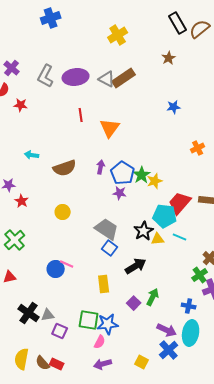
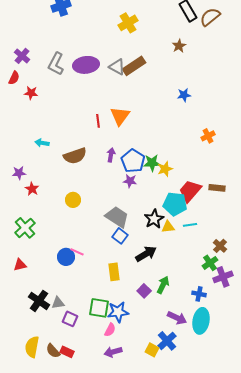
red line: (81, 115) -> (98, 121), moved
green star: (142, 175) -> (152, 163), turned 30
cyan line: (180, 237) -> (190, 225), turned -32
blue cross: (169, 350) -> (167, 341), moved

